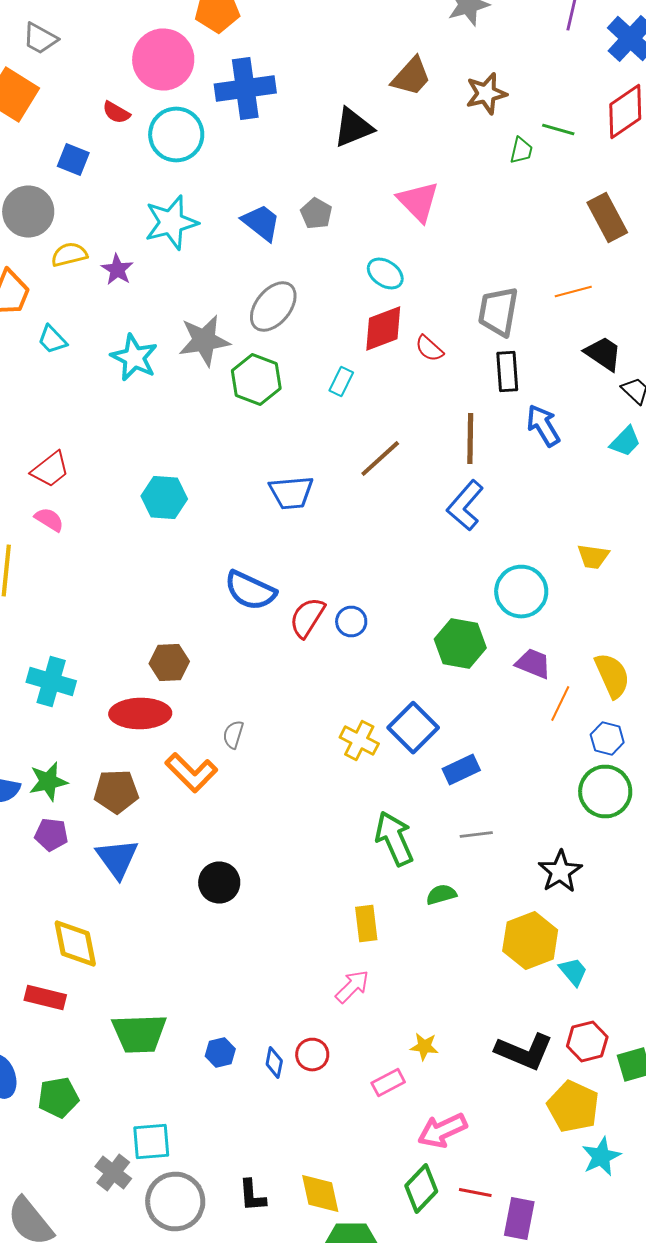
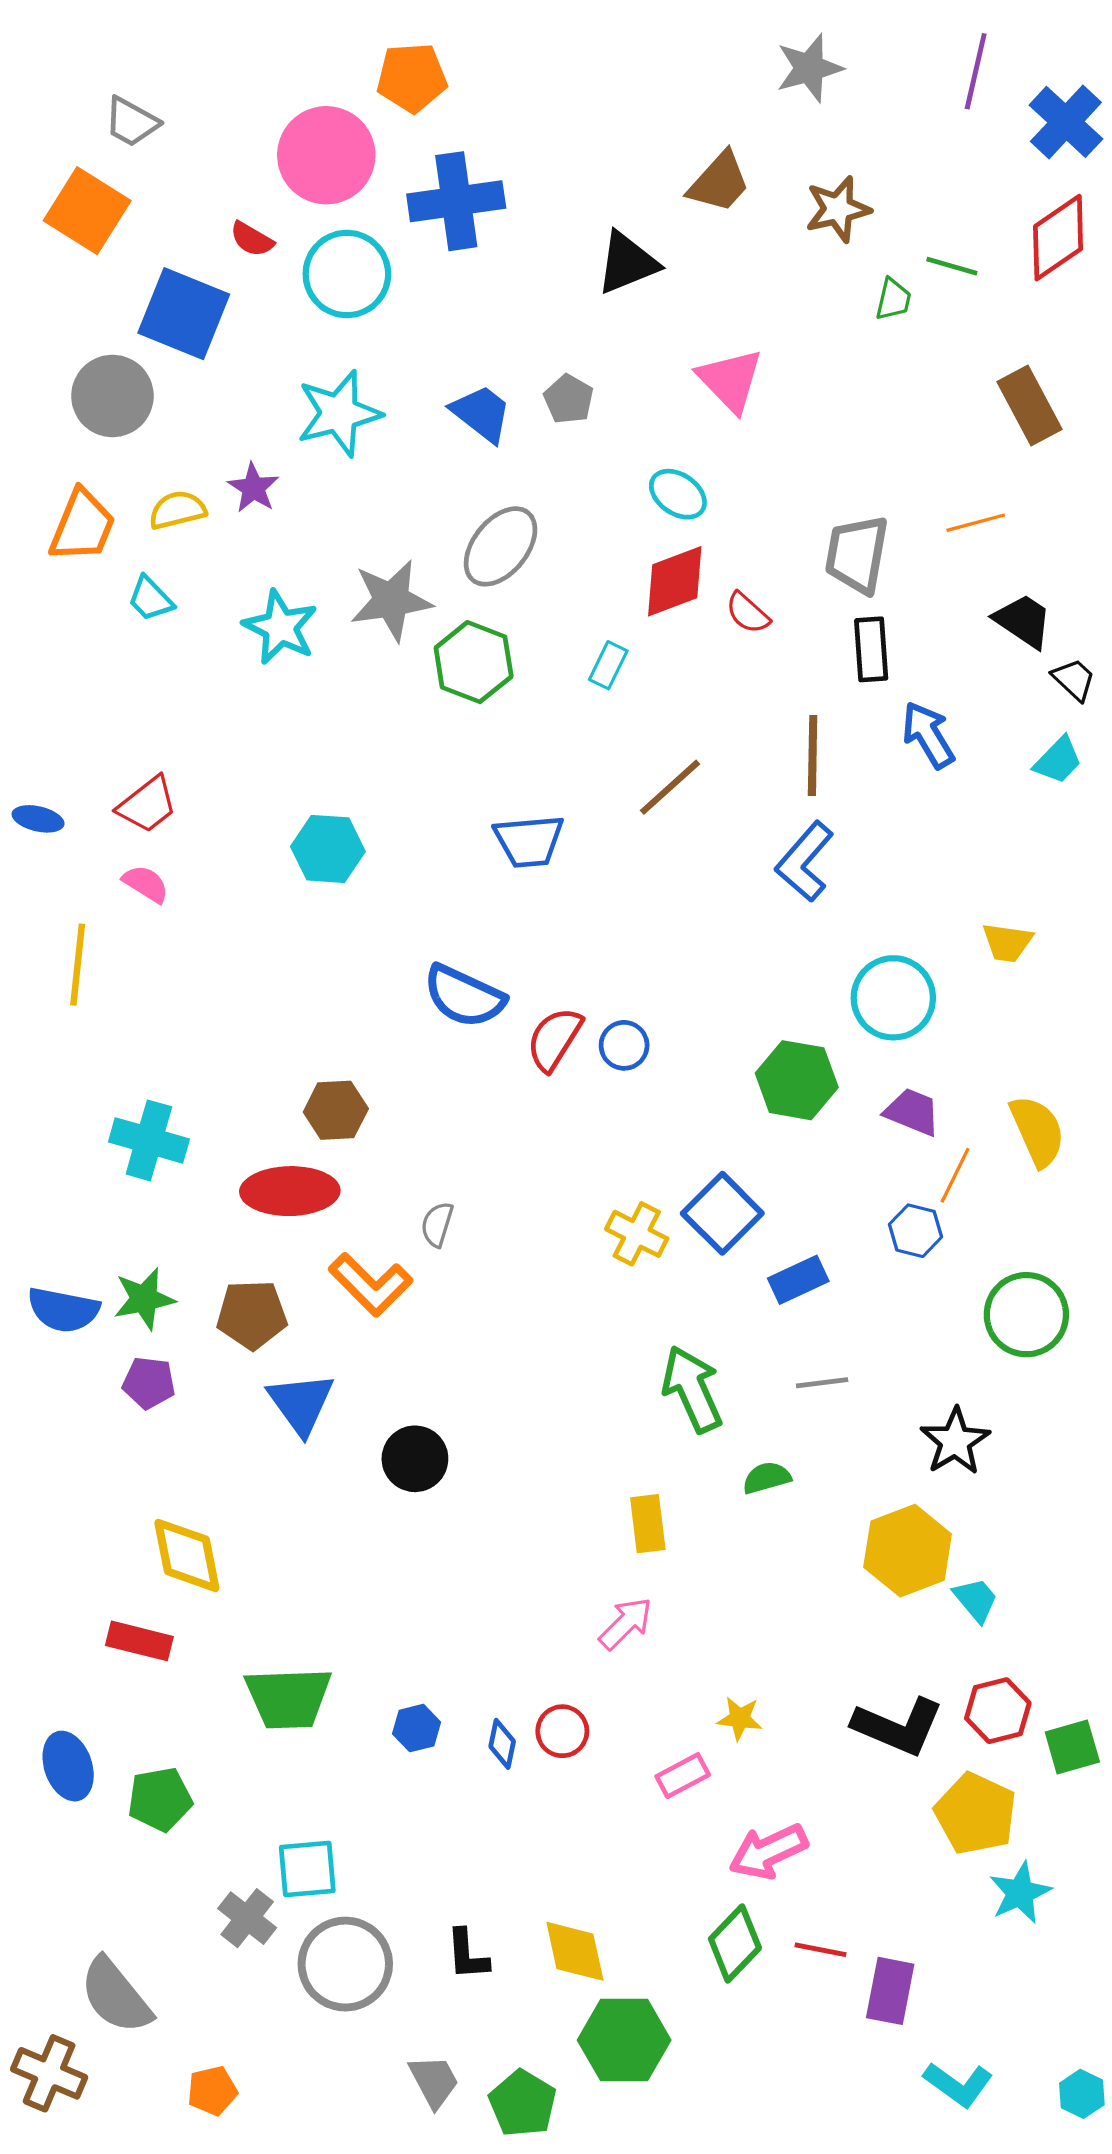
blue square: (73, 160) -> (184, 314), size x1.8
yellow semicircle: (69, 254) -> (177, 510), moved
blue hexagon: (607, 738) -> (915, 1231), moved
blue triangle: (117, 858) -> (301, 1403), moved

